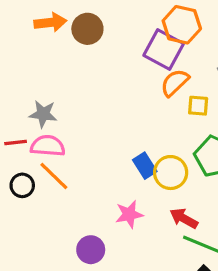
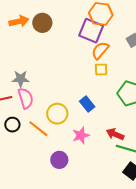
yellow square: (198, 106) -> (101, 70), moved
pink semicircle: (48, 146) -> (26, 98), turned 75
yellow circle: (171, 173) -> (57, 114), moved
orange line: (54, 176) -> (38, 129), moved

